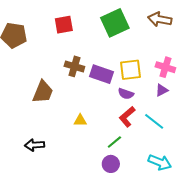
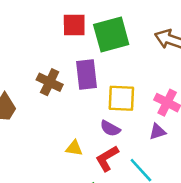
red square: (64, 25) -> (74, 25), moved
purple rectangle: (102, 74) -> (87, 75), moved, turned 55
yellow triangle: (80, 120) -> (74, 148), moved

